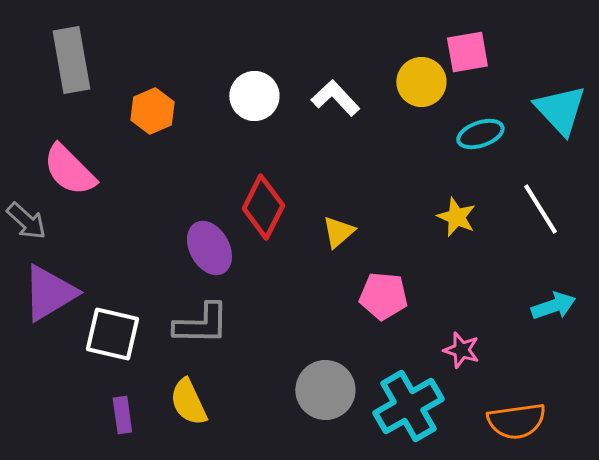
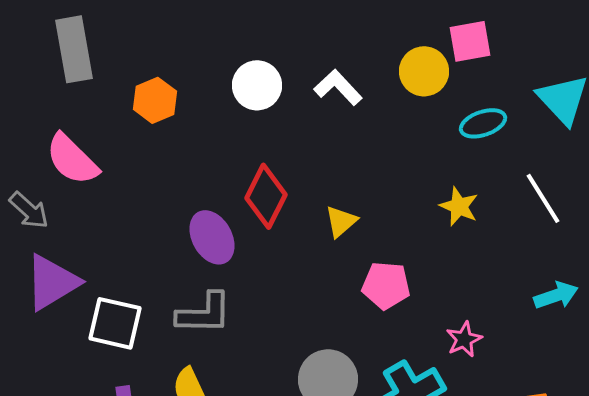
pink star: (461, 350) -> (464, 339), turned 30

